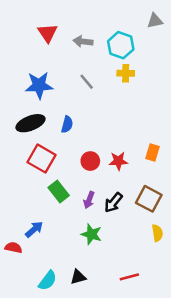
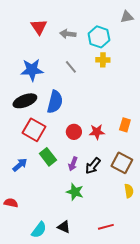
blue semicircle: (67, 124) -> (55, 102), size x1.6
blue arrow: (34, 229) -> (20, 165), moved
black triangle: (78, 277) -> (64, 227), turned 40

